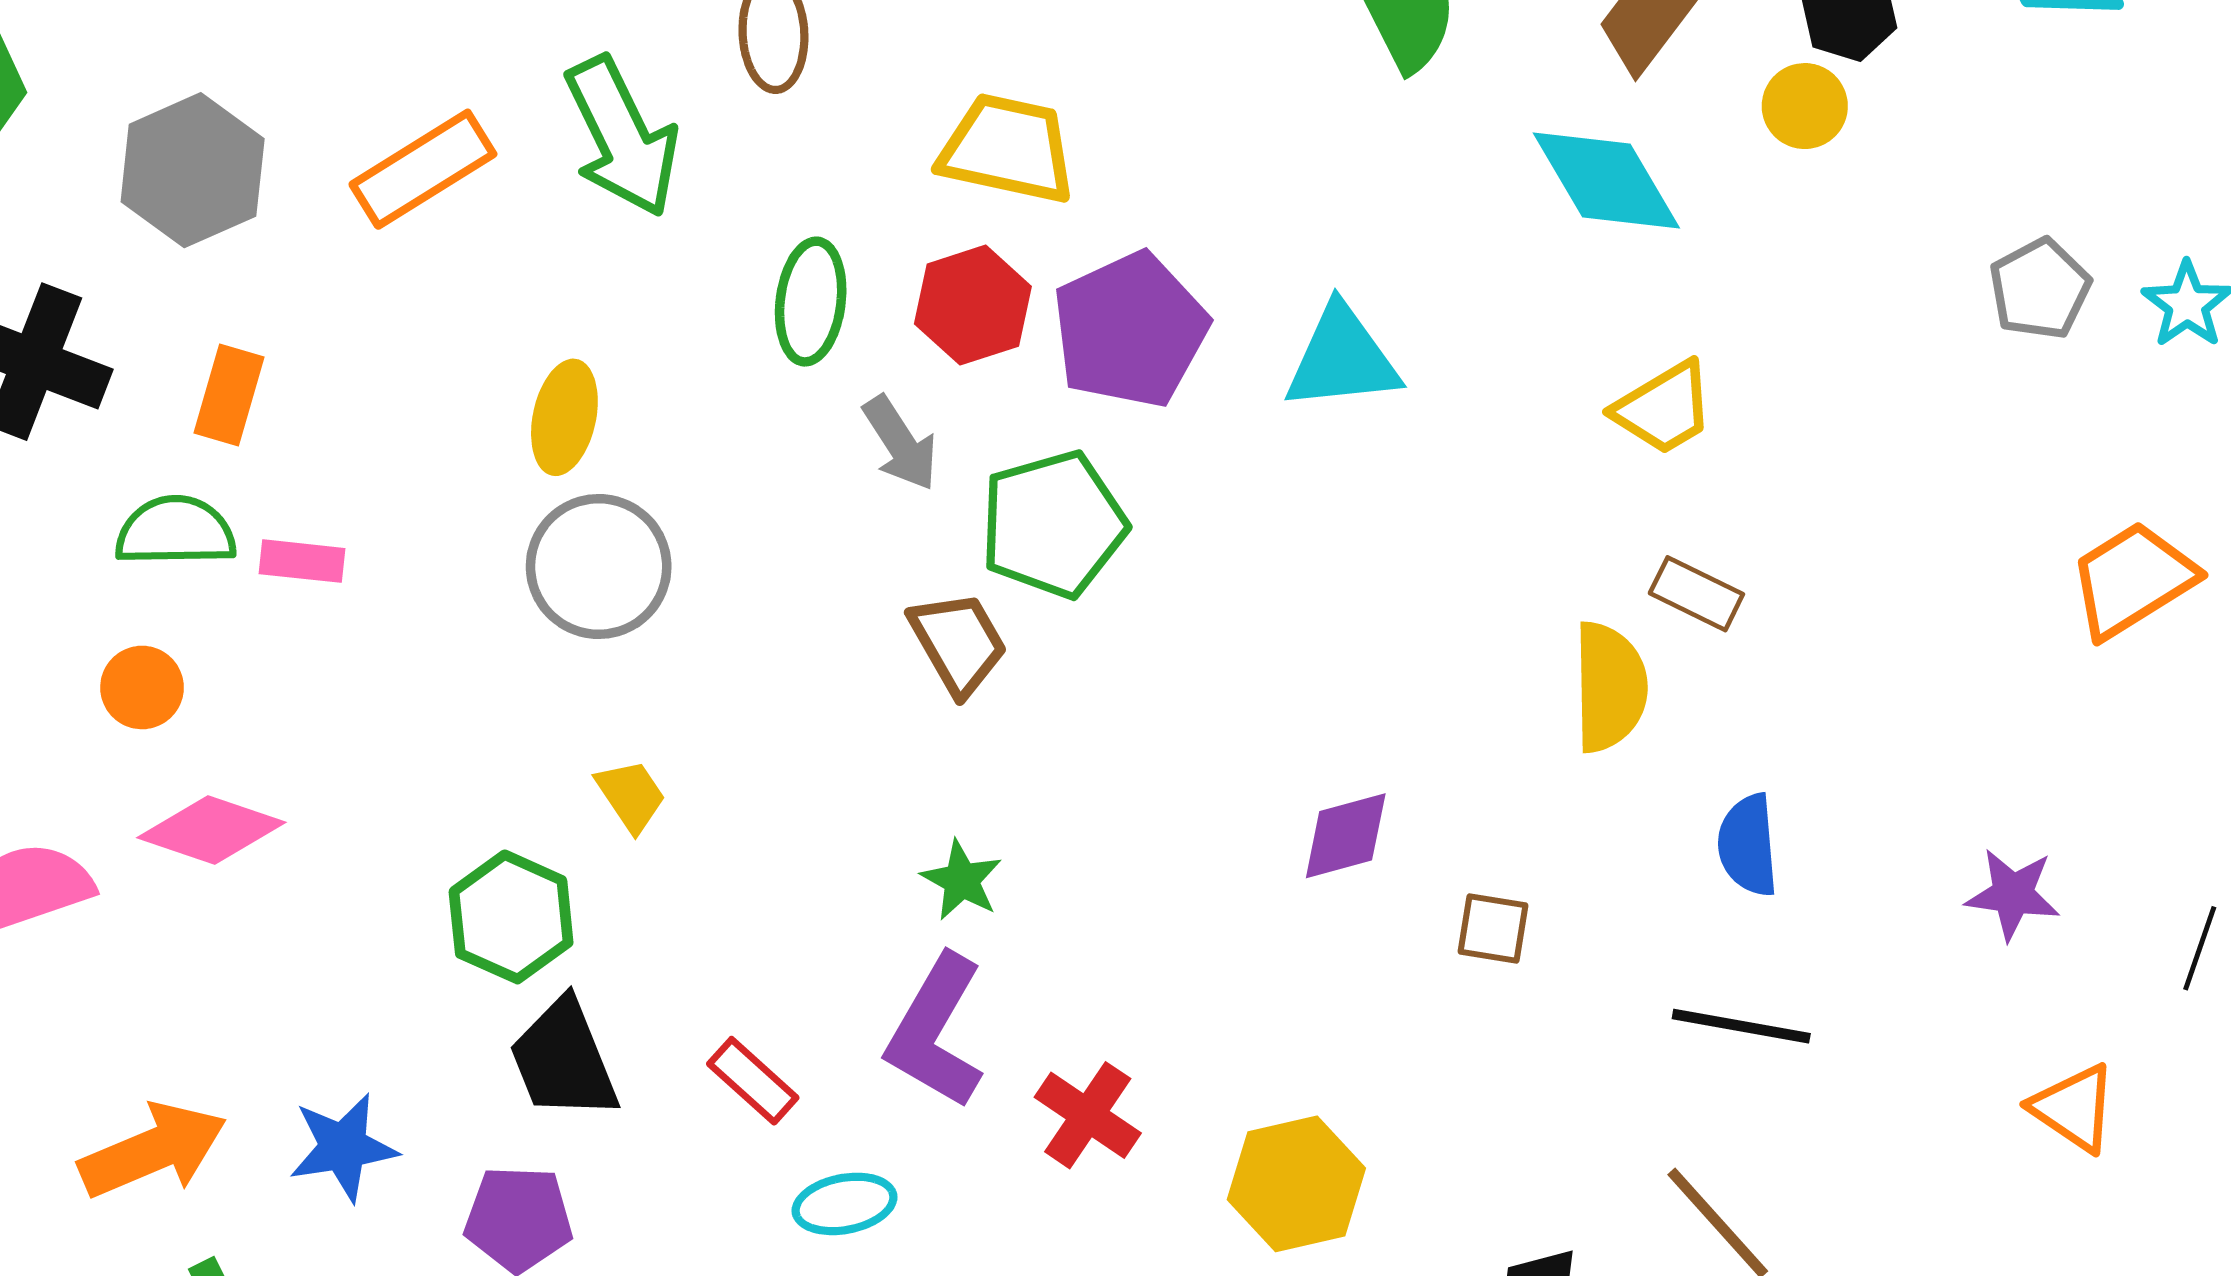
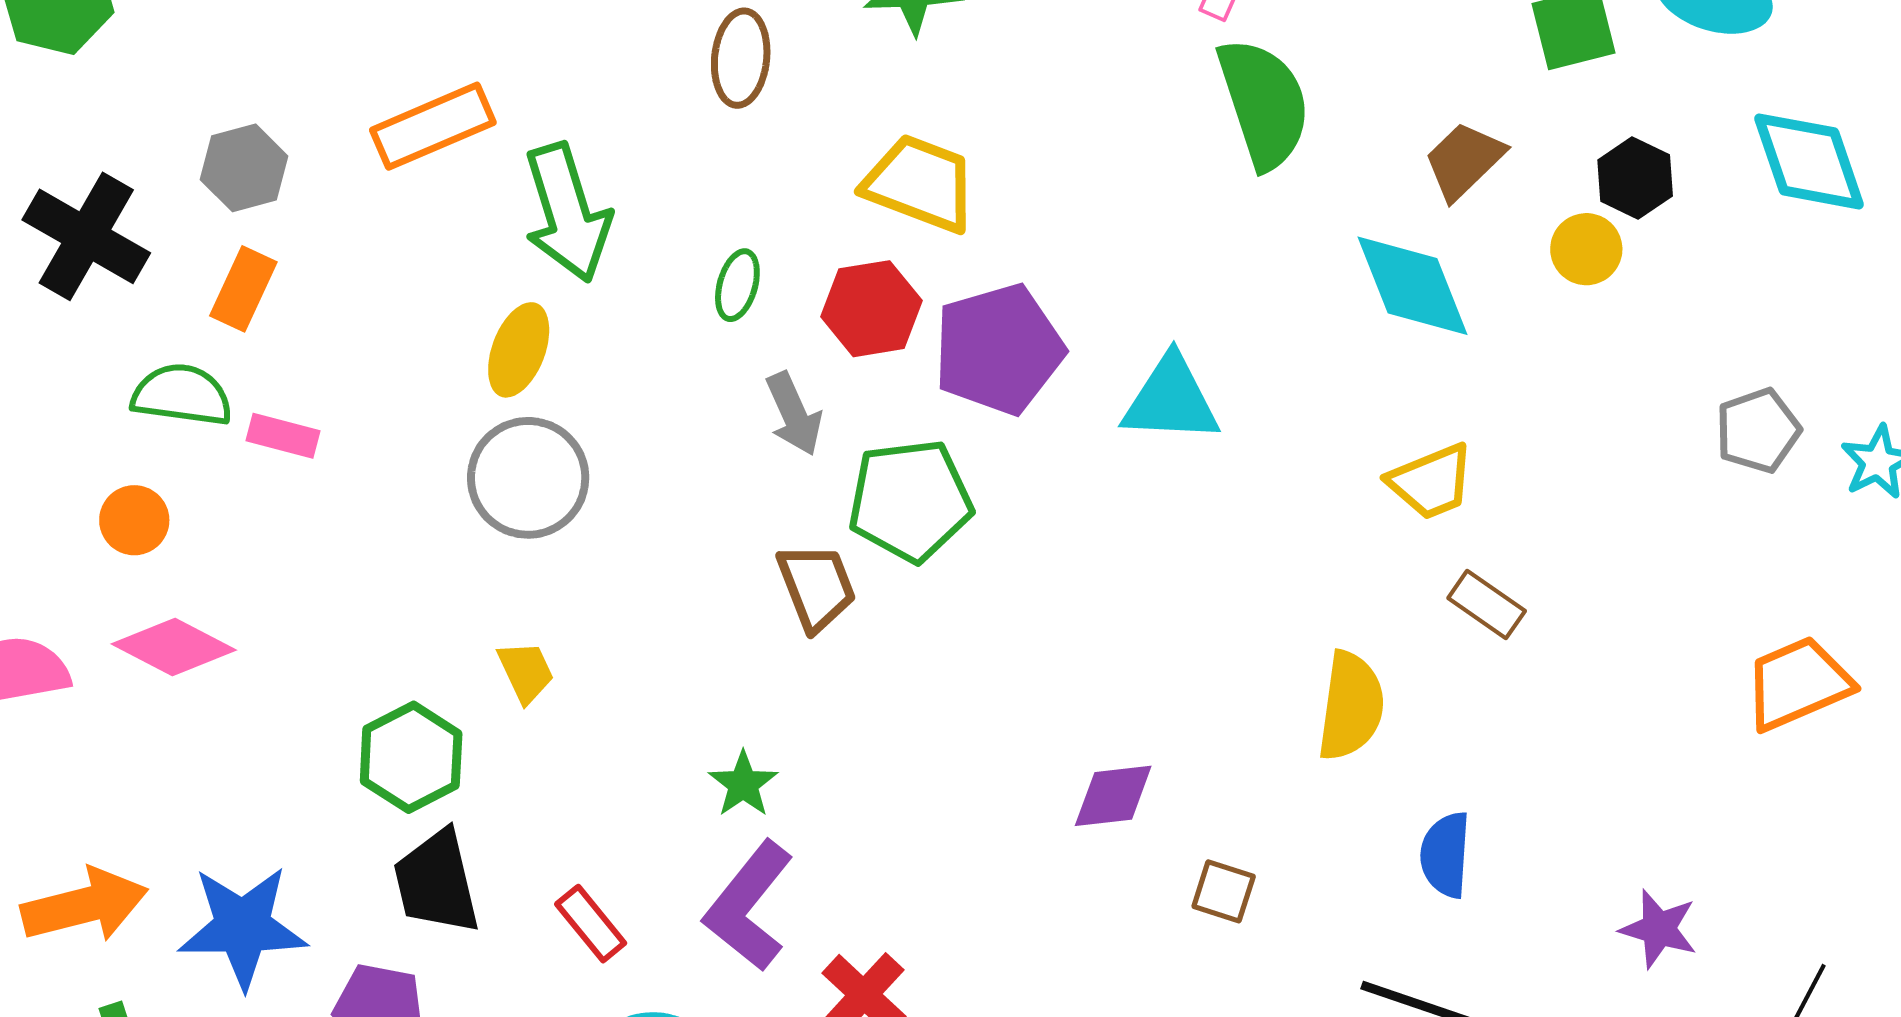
green arrow: (622, 137) -> (567, 213), moved
gray hexagon: (193, 170) -> (244, 168), moved, size x0.7
green ellipse: (811, 302) -> (737, 285), size x0.7
brown rectangle: (1696, 594) -> (1487, 605), moved
green star: (962, 880) -> (743, 784), moved
blue star: (343, 1147) -> (243, 927), size x1.4

